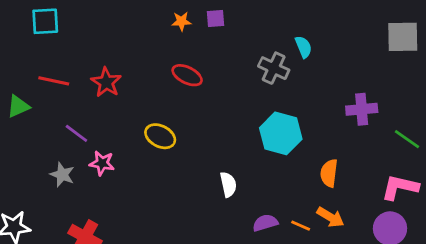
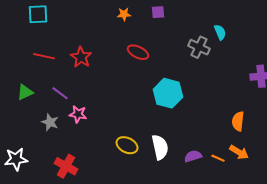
orange star: (181, 21) -> (124, 14), moved
green triangle: (18, 106) -> (25, 92), moved
cyan hexagon: (281, 133) -> (168, 93), moved
yellow ellipse: (160, 136) -> (127, 145), moved
white semicircle: (228, 184) -> (160, 147), moved, size x1.4

